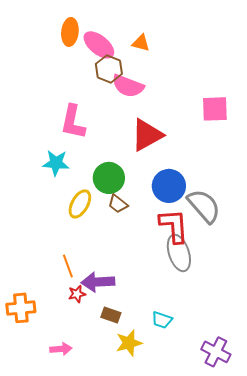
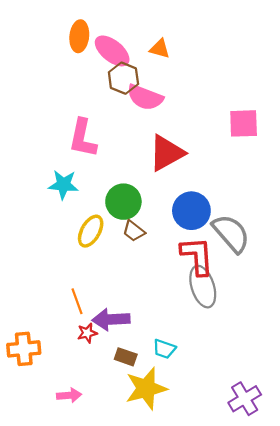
cyan trapezoid: (162, 320) -> (164, 349), moved
yellow star: (129, 343) -> (146, 389), size x1.4
purple cross: (216, 352) -> (245, 399), turned 32

